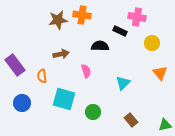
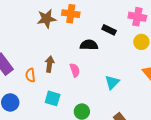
pink cross: (137, 17) -> (137, 17), moved
brown arrow: (61, 54) -> (50, 64), moved, turned -70
cyan square: (64, 99) -> (53, 98), size x0.7

